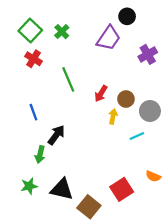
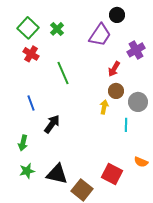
red arrow: (101, 94) -> (114, 69), moved
cyan line: (137, 136) -> (126, 125), turned -64
green arrow: (40, 155) -> (23, 143), moved
red square: (122, 189) -> (112, 174), turned -30

